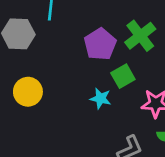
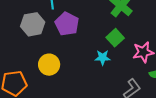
purple pentagon: (100, 44) -> (67, 24), moved

